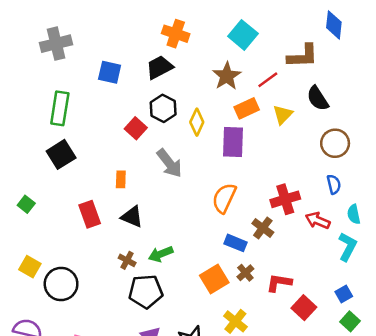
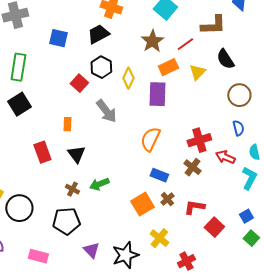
black triangle: (132, 217) -> (76, 154), turned 30
brown cross: (263, 228) -> (192, 167), moved
black pentagon: (146, 291) -> (66, 221), moved

